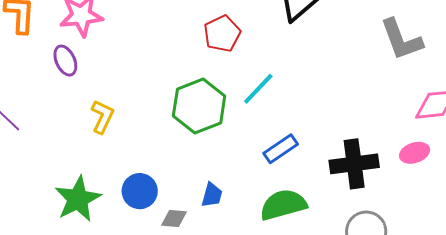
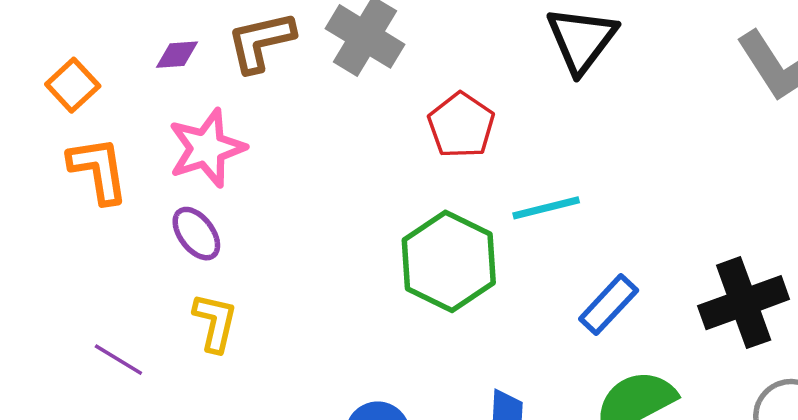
cyan line: (258, 89) -> (546, 208), turned 45
yellow L-shape: (102, 117) -> (215, 322), moved

